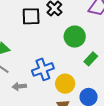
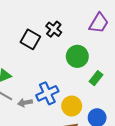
black square: (31, 16) -> (30, 39), turned 36
gray arrow: (19, 86) -> (25, 103), moved

